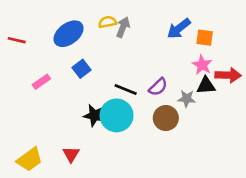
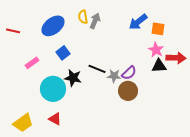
yellow semicircle: (107, 22) -> (83, 17), turned -88
purple semicircle: (158, 87) -> (129, 73), moved
gray star: (187, 99) -> (114, 76), moved
black star: (94, 115) -> (73, 78), moved
cyan circle: (117, 115) -> (53, 89), moved
red triangle: (71, 154) -> (55, 119), turned -32

